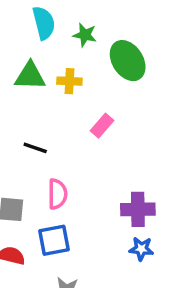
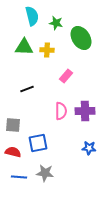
black line: (35, 148) -> (27, 89), turned -40
pink semicircle: (57, 194) -> (61, 111), moved
purple cross: (138, 209) -> (85, 111), moved

